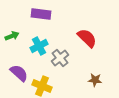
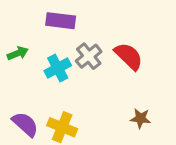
gray cross: (60, 58) -> (89, 56), moved
purple semicircle: (19, 73) -> (25, 124), moved

